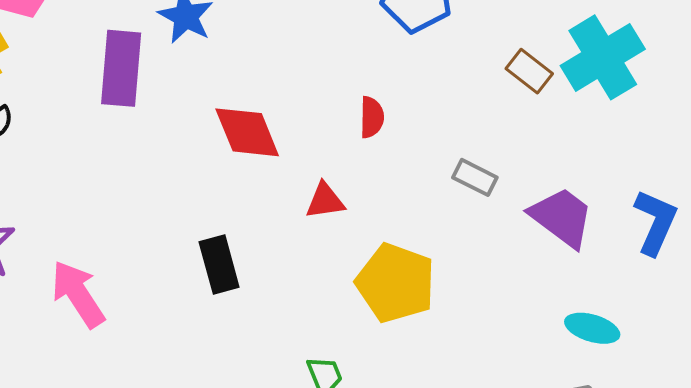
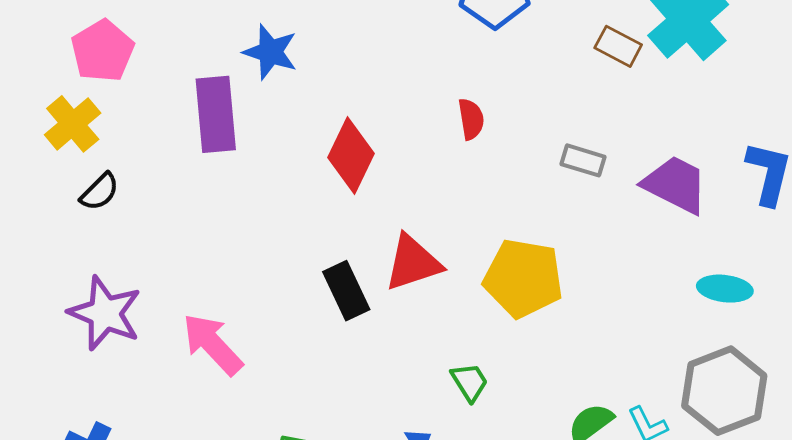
red diamond: (247, 132) -> (351, 156), turned 58
red triangle: (325, 201) -> (413, 263), moved, size x1.5

